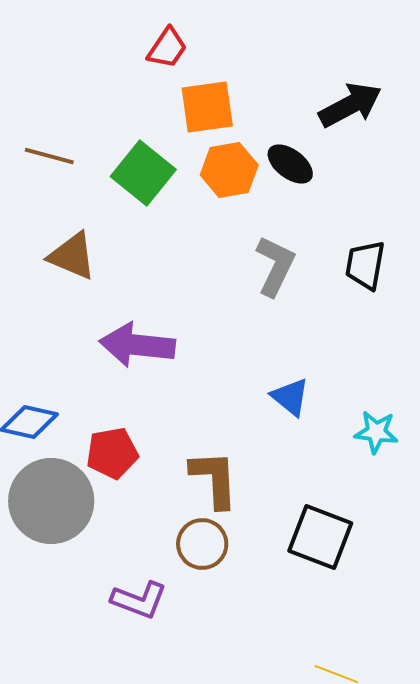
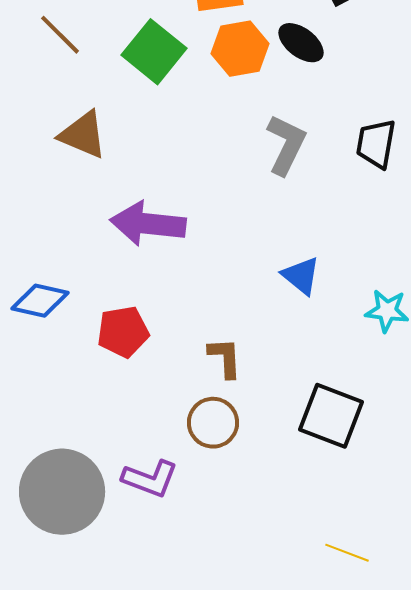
brown line: (49, 156) -> (60, 35), turned 30
brown L-shape: (214, 479) -> (225, 358), size x0.7
gray circle: (51, 501) -> (62, 492), moved

